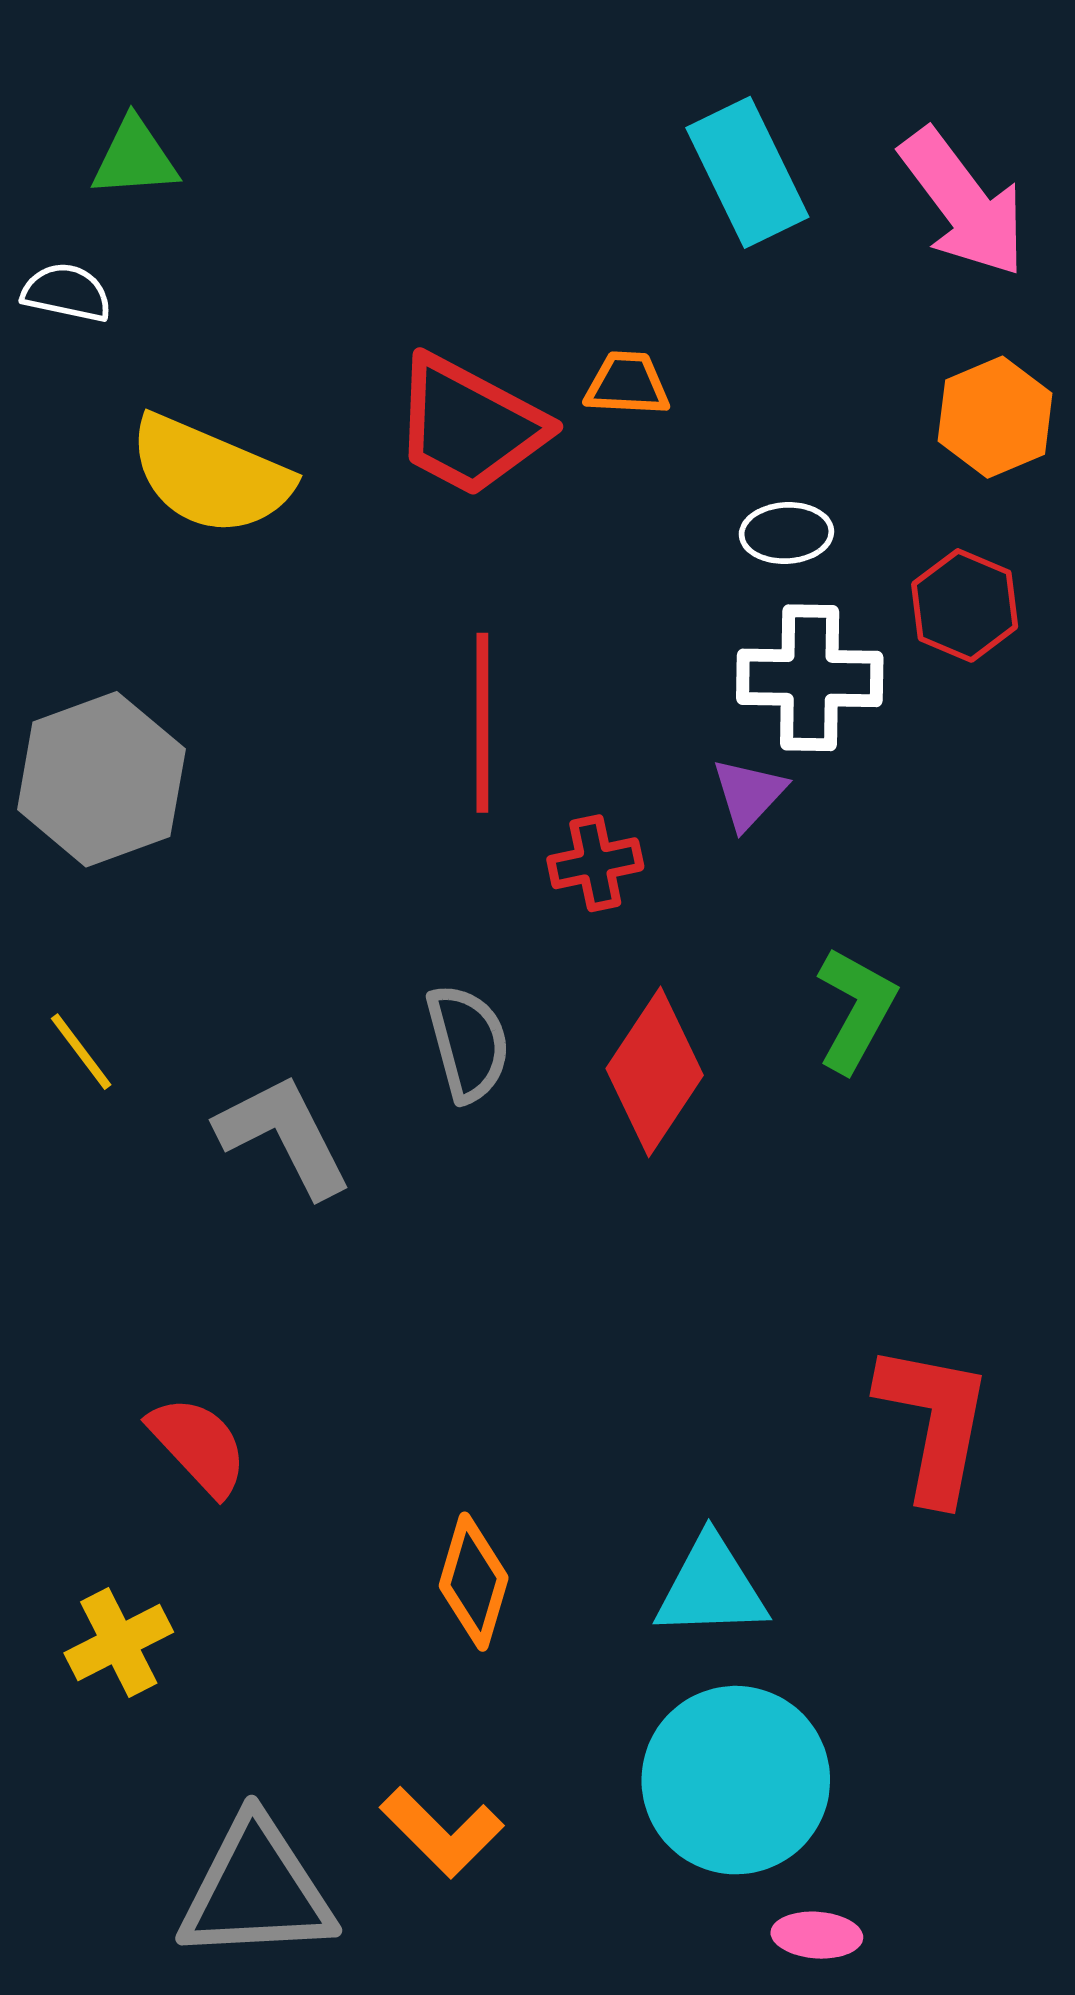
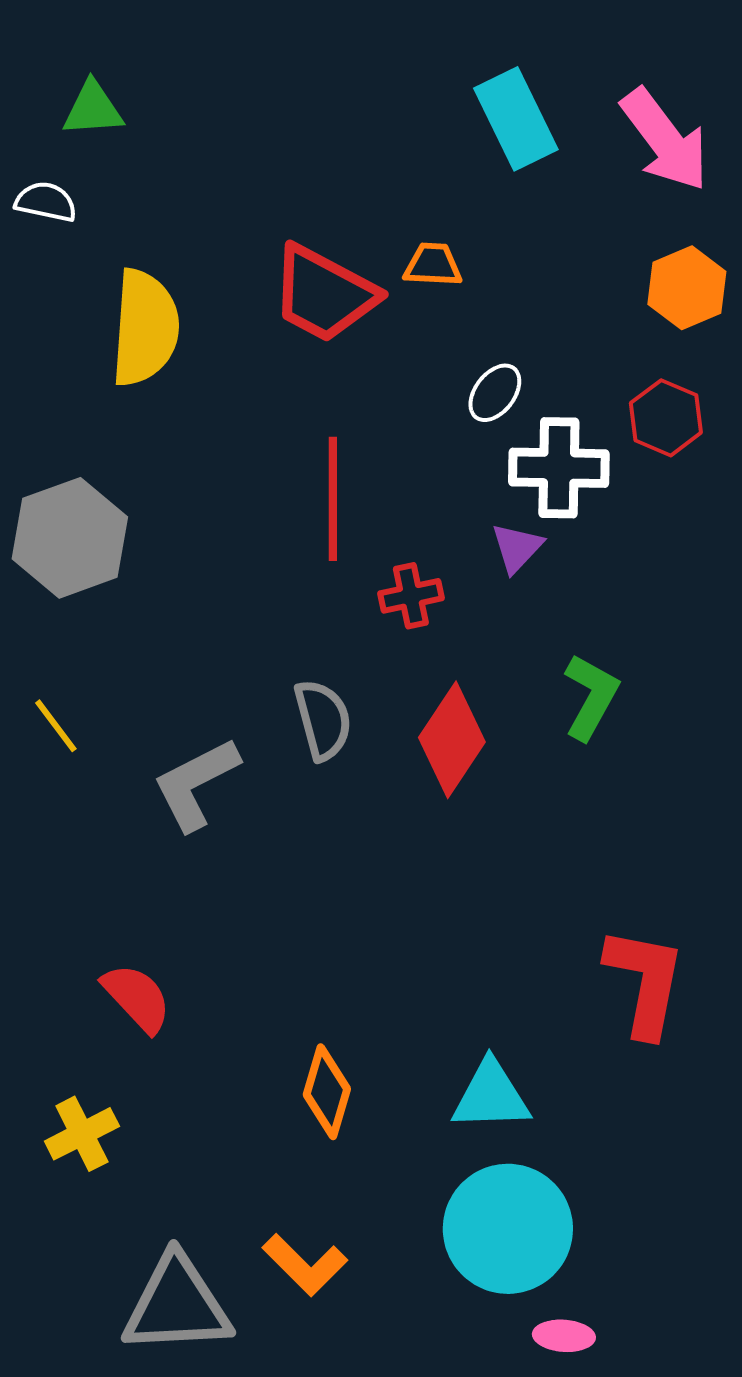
yellow semicircle: (210, 475) -> (145, 328), turned -109
white ellipse: (786, 533) -> (495, 393), moved, turned -50
gray L-shape: (284, 1136) -> (196, 784), turned -90

